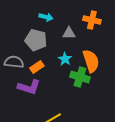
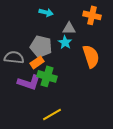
gray pentagon: (36, 40) -> (41, 46), moved
cyan star: (65, 59) -> (65, 42), moved
green cross: (80, 77) -> (47, 76), moved

